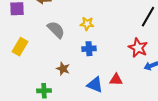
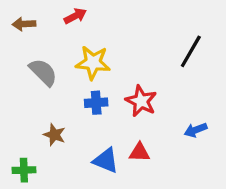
yellow star: (87, 24) -> (93, 63), size x1.5
red star: (138, 48) -> (141, 101), moved

